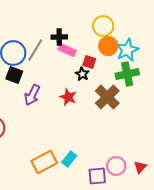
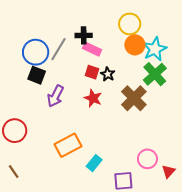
red square: (89, 62) -> (92, 72), moved
green cross: (127, 74) -> (155, 74), turned -30
orange rectangle: (44, 162) -> (68, 145), moved
pink circle: (116, 166) -> (147, 159), moved

